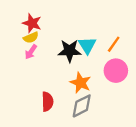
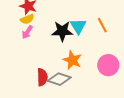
orange line: (114, 44) -> (102, 25), turned -63
pink circle: (116, 71) -> (108, 65), moved
gray diamond: (82, 106) -> (59, 79), moved, turned 45

